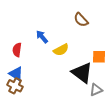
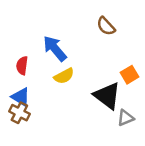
blue arrow: (42, 37) -> (55, 48), size x1.5
yellow semicircle: (61, 50) -> (64, 76), moved
orange square: (99, 57) -> (129, 75), turned -32

